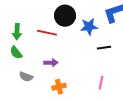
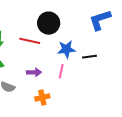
blue star: (89, 27) -> (66, 49), moved
pink line: (101, 83) -> (61, 71), moved

